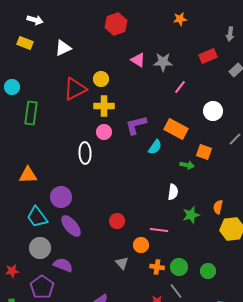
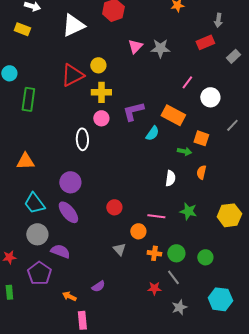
gray arrow: (230, 34) -> (218, 20), moved
white triangle: (63, 48) -> (73, 25), moved, size x1.4
pink triangle: (138, 60) -> (135, 46), turned 42
pink line: (180, 87) -> (187, 82), moved
purple circle: (61, 197) -> (70, 182), moved
orange semicircle: (218, 207) -> (201, 172), moved
green star: (191, 215) -> (188, 211), moved, turned 30

